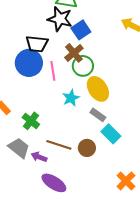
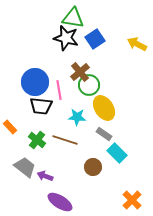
blue square: (81, 30) -> (95, 39), moved
black trapezoid: (37, 44) -> (41, 106), moved
cyan star: (71, 98) -> (77, 117), turned 30
brown line: (59, 145) -> (65, 140), moved

